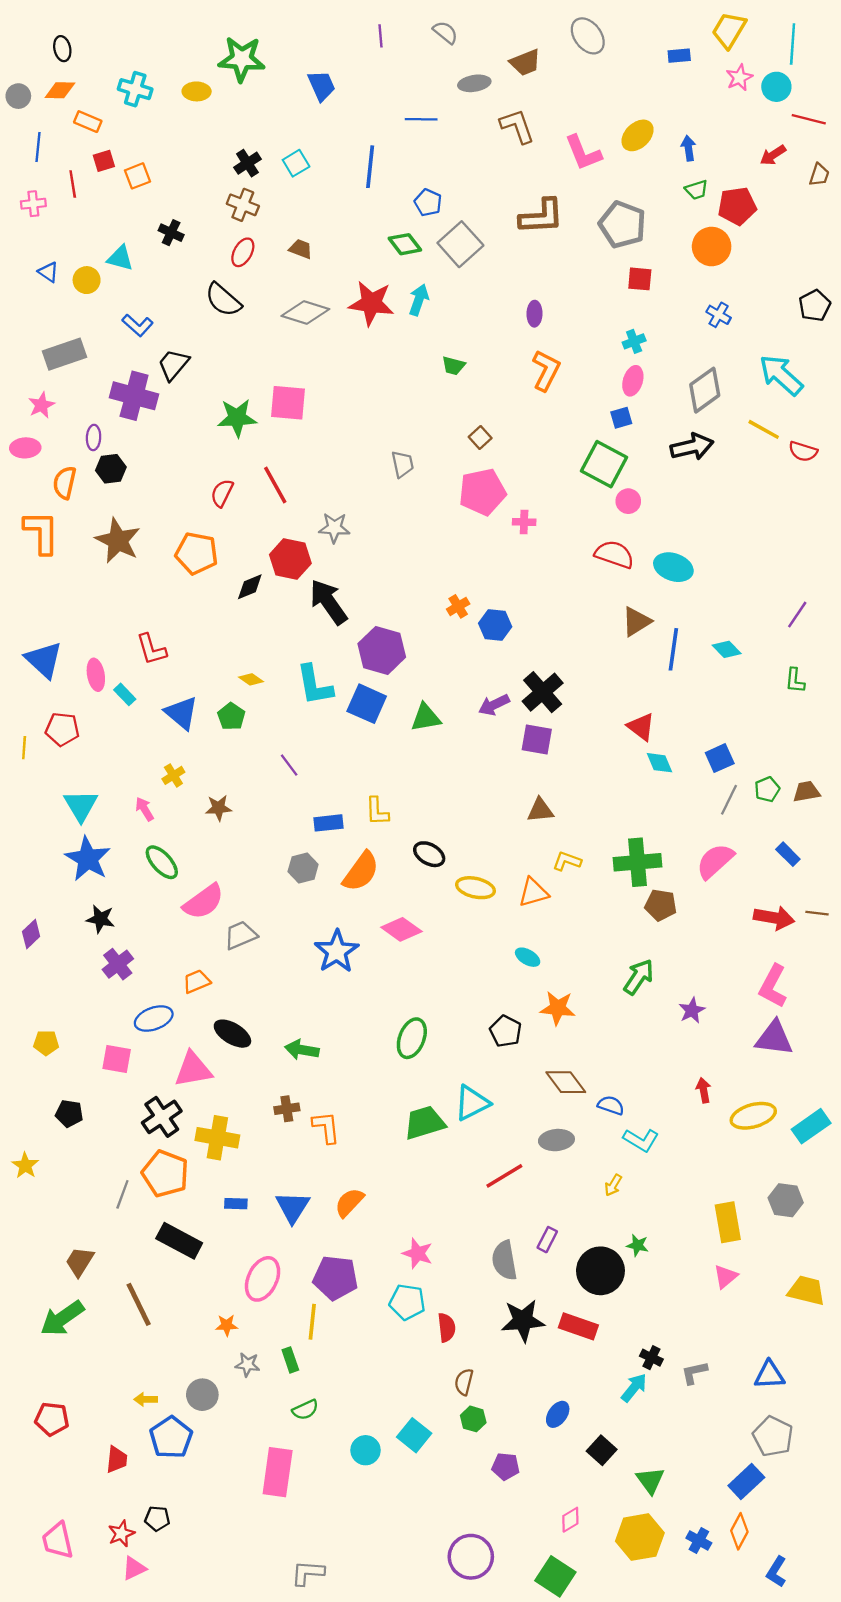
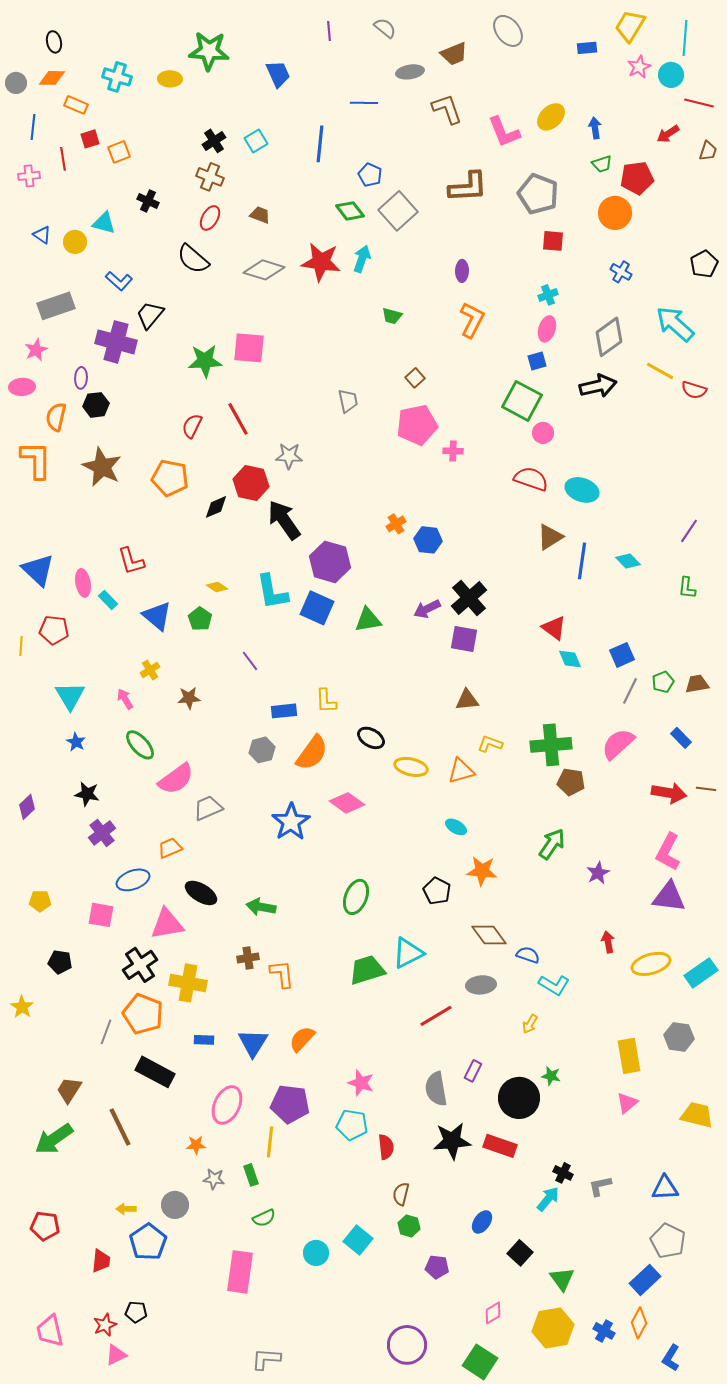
blue star: (88, 859) -> (76, 742), size x0.5

